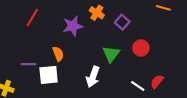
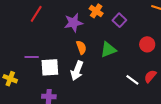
red circle: (141, 48) -> (147, 44), moved
orange semicircle: (58, 54) -> (81, 47), moved
green triangle: (111, 54) -> (108, 50), turned 30
white arrow: (93, 77) -> (77, 71), moved

